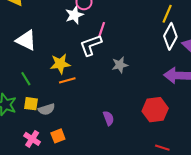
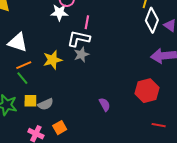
white star: (74, 15) -> (59, 12), turned 30
white L-shape: (91, 45) -> (79, 39), turned 40
gray star: (120, 65) -> (81, 55), moved
orange line: (67, 80) -> (24, 65), moved

